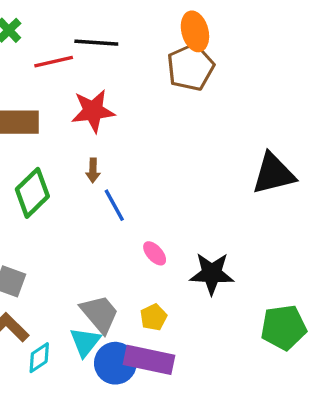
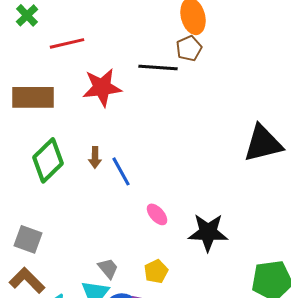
black line: (96, 43) -> (158, 67), moved
brown pentagon: (190, 67) -> (189, 48), size x0.6
brown arrow: (93, 170) -> (95, 157), moved
gray trapezoid: (100, 314) -> (108, 268), size x0.6

